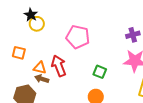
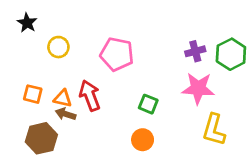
black star: (31, 15) -> (27, 23), moved
yellow circle: (37, 24) -> (58, 47), moved
orange square: (19, 53) -> (33, 94), moved

